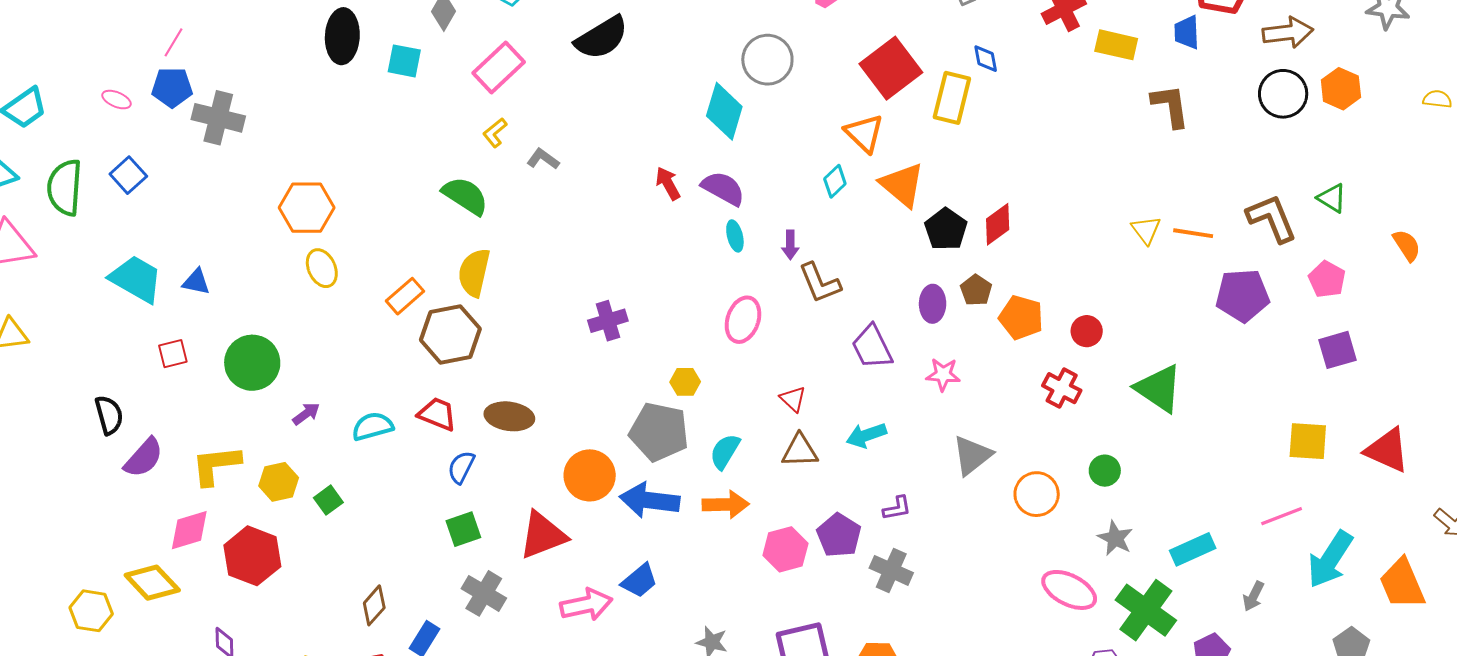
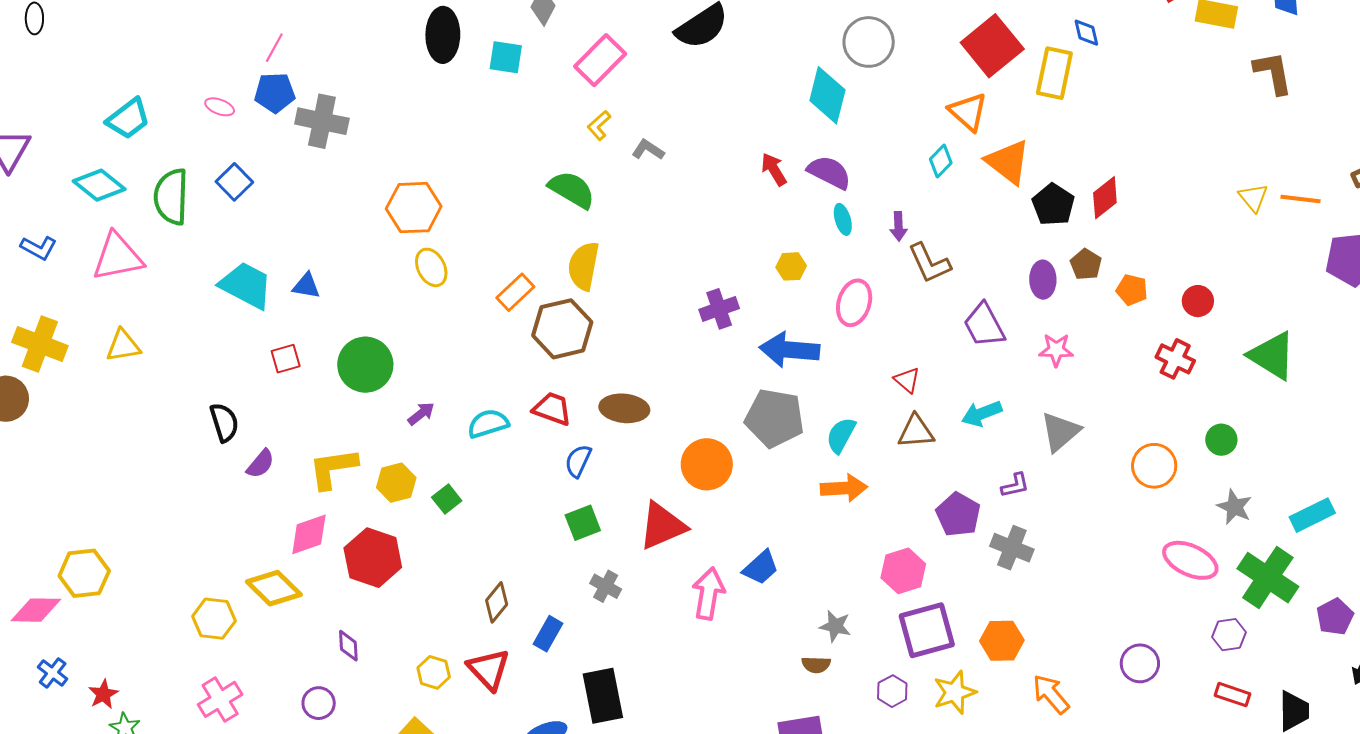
orange pentagon: (1021, 318) -> (1132, 290), size x0.7
yellow hexagon: (685, 382) -> (791, 266), moved
gray triangle: (972, 455) -> (1060, 432), moved
purple semicircle: (144, 458) -> (260, 464), size x0.7
blue arrow: (650, 500) -> (789, 350), moved
pink hexagon: (785, 549) -> (903, 571), moved
gray cross: (484, 593) -> (606, 586), size x0.7
pink arrow: (586, 605) -> (708, 594), turned -66

